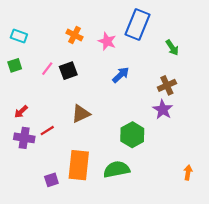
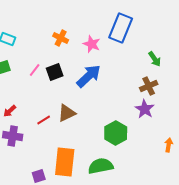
green arrow: (172, 48) -> (155, 59), moved
blue arrow: (121, 75) -> (89, 76), moved, size x1.5
red line: (47, 131) -> (44, 120), moved
orange arrow: (188, 173) -> (169, 145), moved

